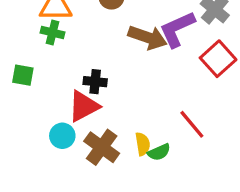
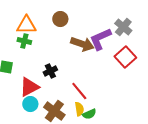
black cross: (95, 82) -> (50, 71), turned -32
red triangle: (84, 106) -> (29, 87), moved
red line: (192, 124) -> (79, 91), moved

